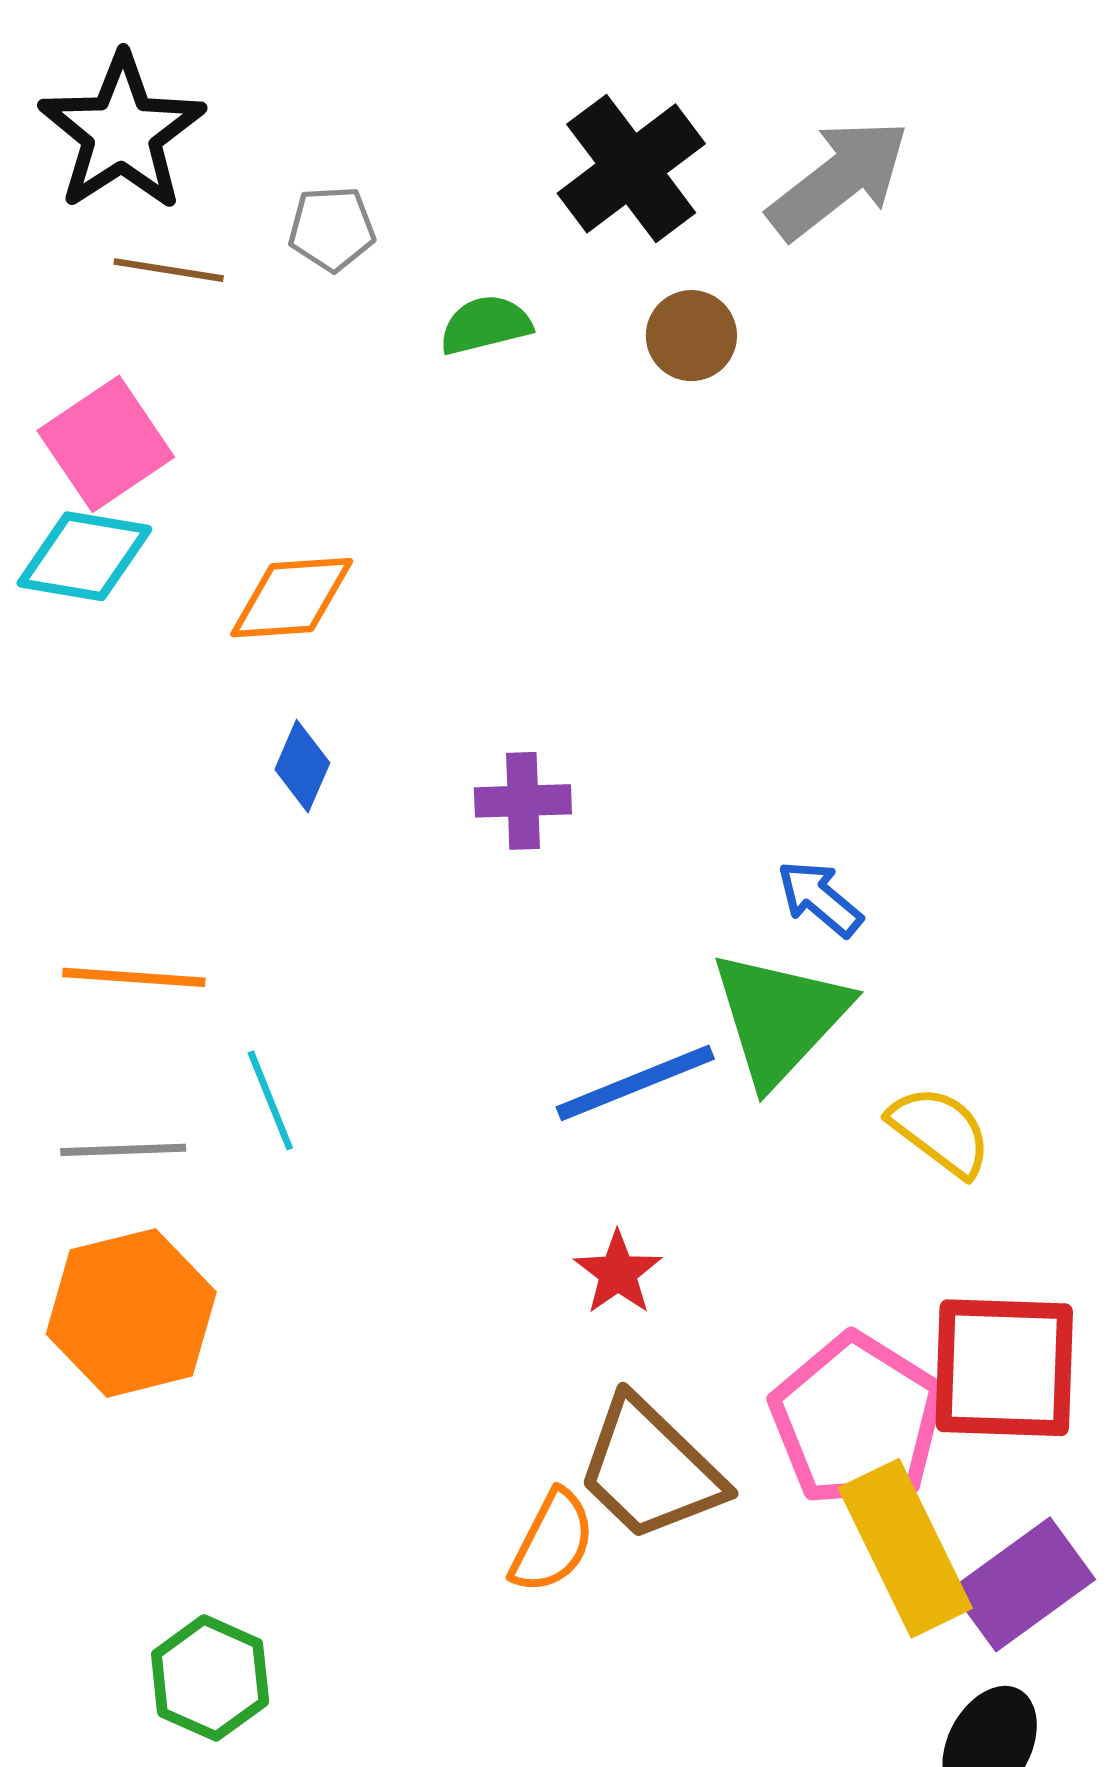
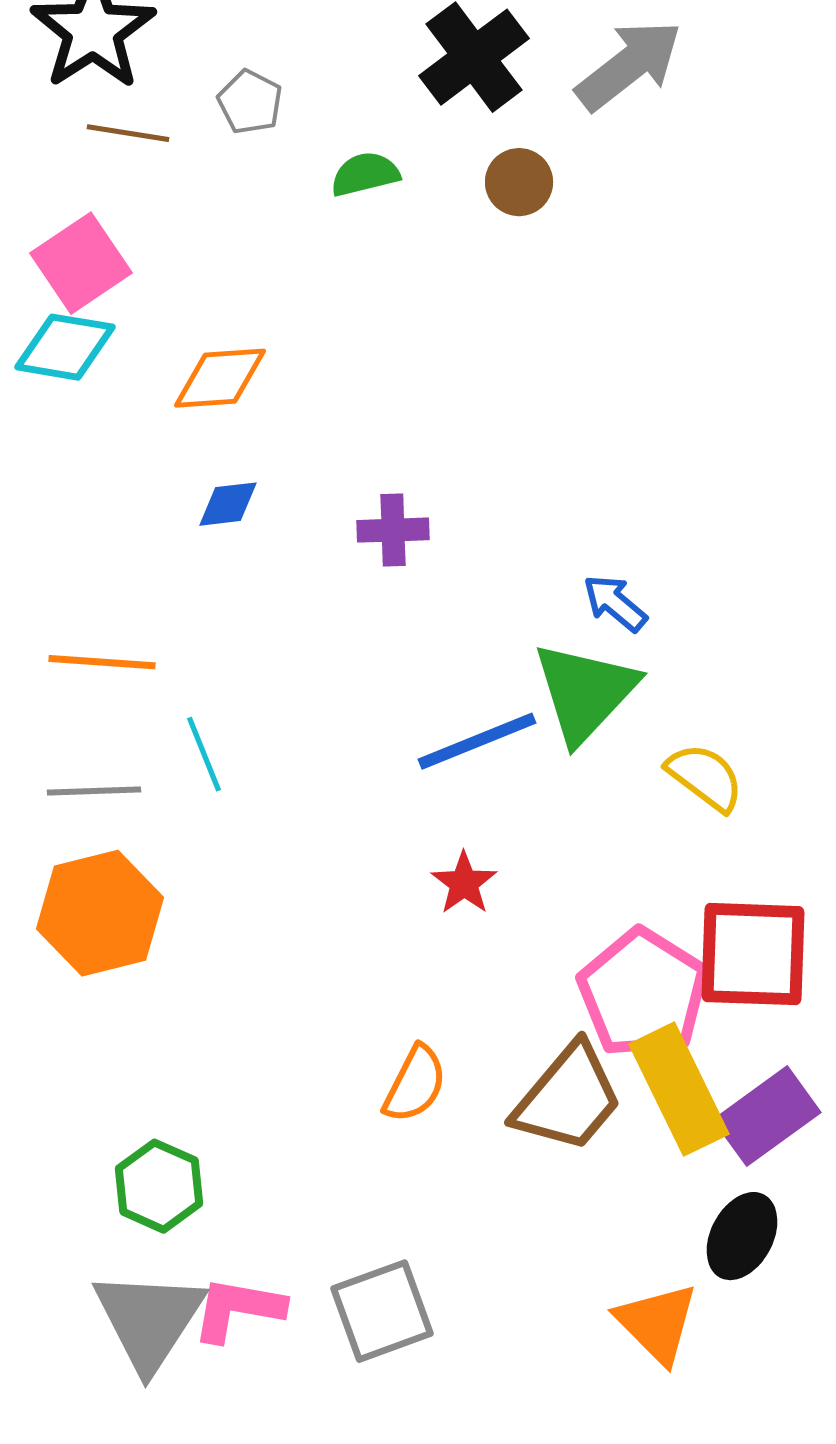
gray pentagon: (332, 229) -> (250, 102), turned 30
blue diamond: (302, 766) -> (228, 504), turned 60
brown trapezoid: (650, 1469) -> (568, 1098), moved, turned -94

